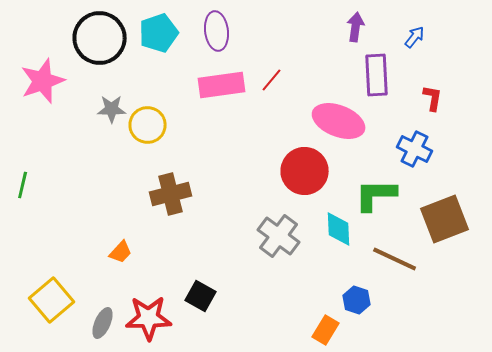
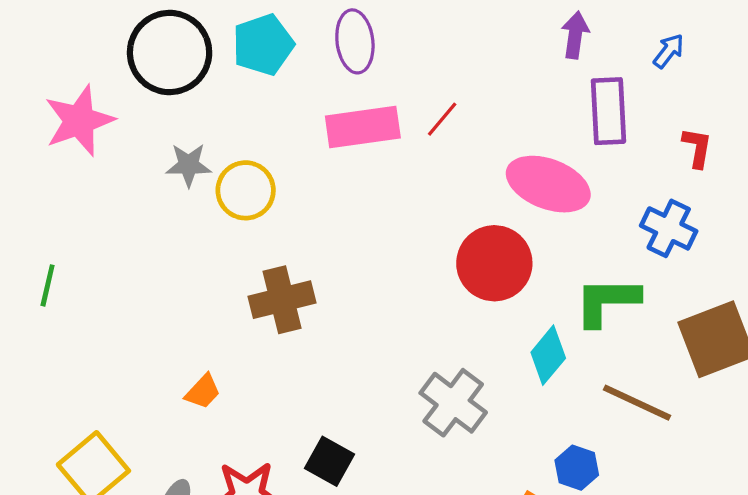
cyan diamond: (339, 229) -> (548, 355), turned 42
gray cross: (279, 236) -> (453, 403), moved

